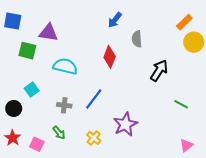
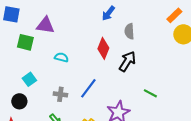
cyan semicircle: (65, 66) -> (61, 57), size x0.6
black arrow: (159, 71) -> (127, 61), moved
green line: (181, 104) -> (150, 93), moved
black circle: (14, 108) -> (19, 101), moved

